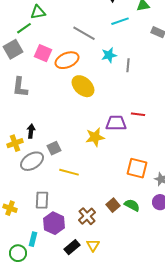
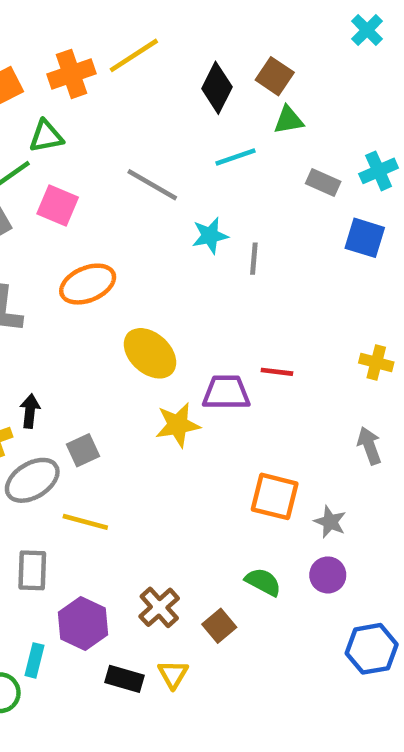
pink square: (43, 53) -> (58, 206), moved
orange ellipse: (67, 60) -> (88, 284), moved
yellow ellipse: (83, 86) -> (150, 353), moved
yellow line: (69, 172) -> (85, 522), moved
gray rectangle: (42, 200) -> (32, 570), moved
brown square: (113, 205) -> (219, 626), moved
black rectangle: (72, 247) -> (125, 679), turned 56

